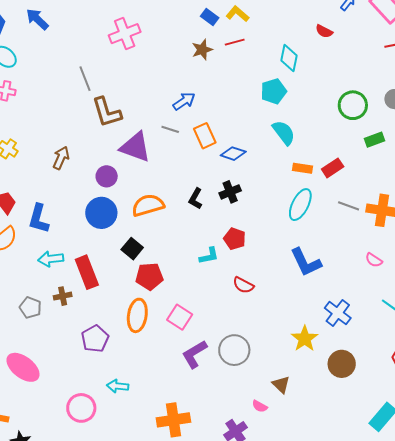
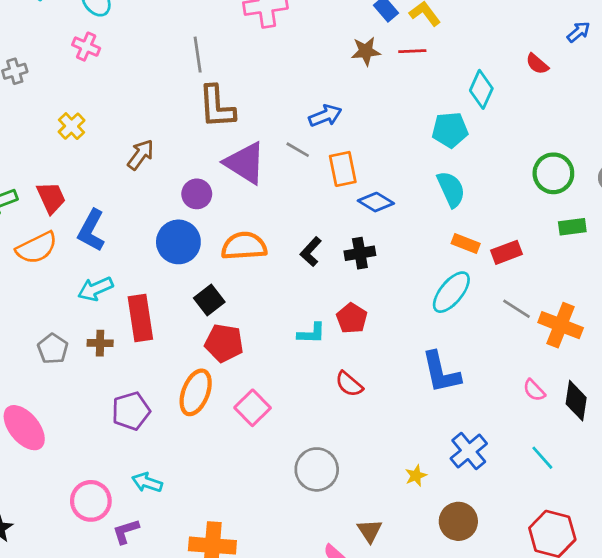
cyan arrow: (51, 259) -> (95, 289), turned -30
yellow star: (305, 339) -> (416, 476), size x0.6
purple L-shape: (194, 354) -> (126, 531), moved, size x0.7

